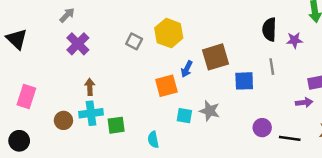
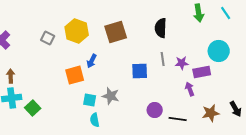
purple star: (295, 40) -> (182, 63), moved
brown square: (215, 57) -> (116, 32), moved
purple arrow: (304, 102) -> (190, 89), turned -104
green square: (116, 125) -> (33, 108), turned -35
cyan semicircle: (153, 140) -> (95, 120), moved

